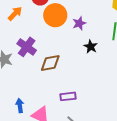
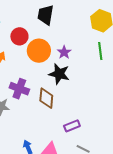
black star: (91, 46) -> (59, 74), moved, size x1.5
brown diamond: (50, 63) -> (46, 98), turned -60

